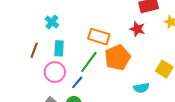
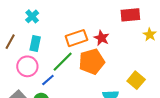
red star: (137, 29) -> (102, 38), moved
orange rectangle: (99, 37) -> (76, 38), turned -45

